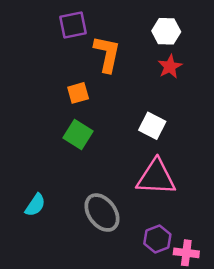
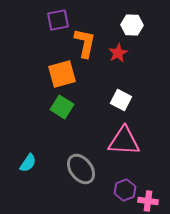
red star: (170, 67) -> (118, 53), moved
orange square: (78, 93) -> (62, 74), size x1.6

